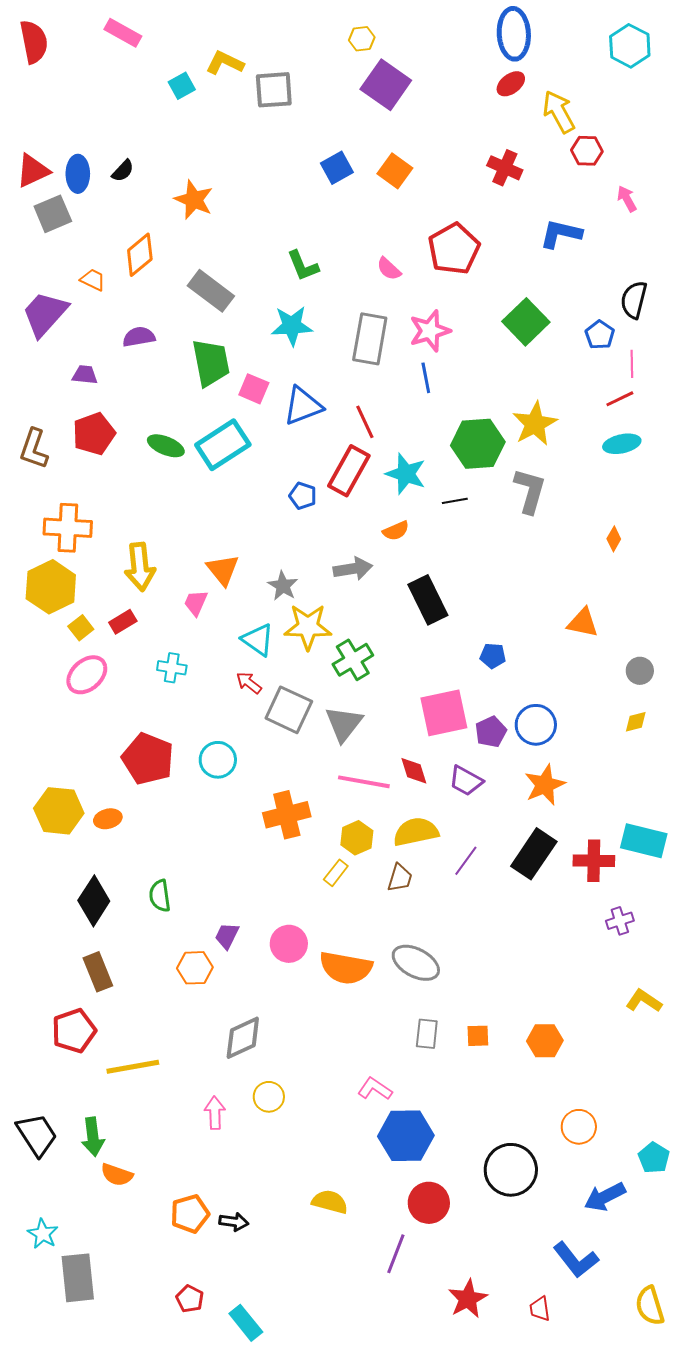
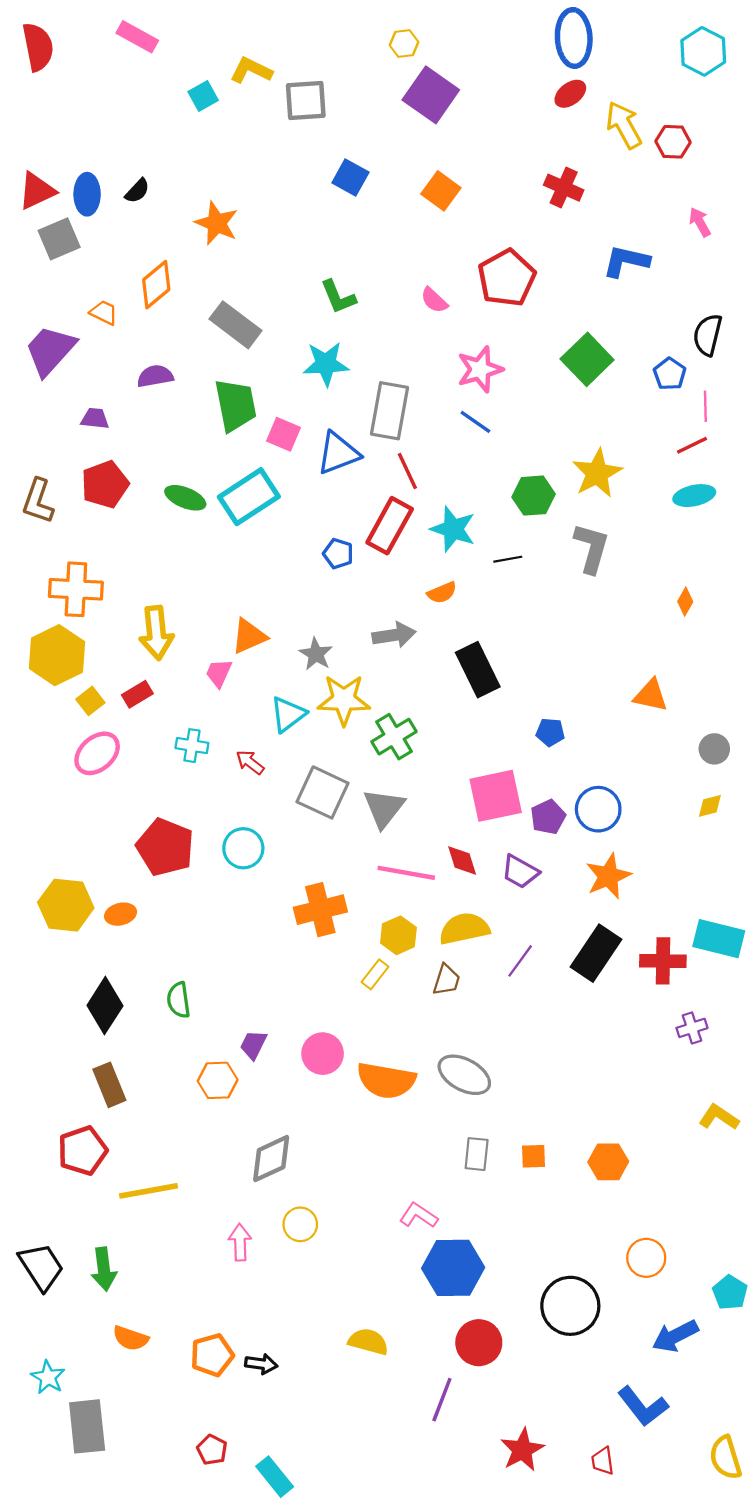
red hexagon: (587, 151) -> (673, 142), moved
blue square: (337, 168) -> (350, 177), moved, turned -32
gray rectangle: (370, 339) -> (390, 411), moved
blue line: (426, 378) -> (475, 422), turned -44
green hexagon: (478, 444) -> (533, 496), size x0.7
orange triangle: (223, 570) -> (249, 636), turned 45
cyan triangle: (258, 640) -> (288, 714), turned 48
red arrow: (249, 683) -> (250, 762), moved
orange semicircle: (117, 1175) -> (131, 1338), moved

